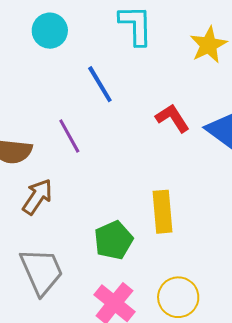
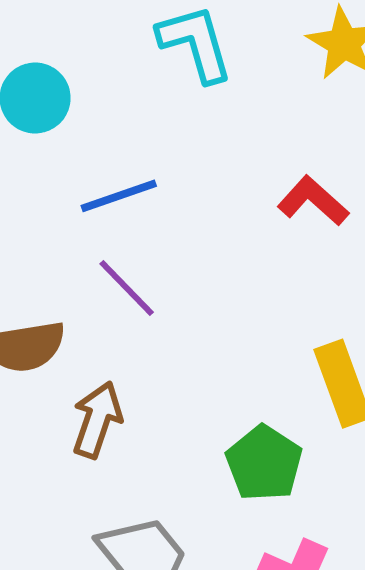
blue line: (100, 84) -> (119, 196), moved, turned -63

